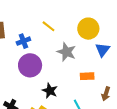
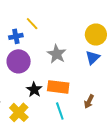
yellow line: (49, 26) -> (32, 24), moved
yellow circle: (88, 29) -> (96, 35), moved
orange rectangle: (87, 76) -> (58, 87), moved, size x1.5

